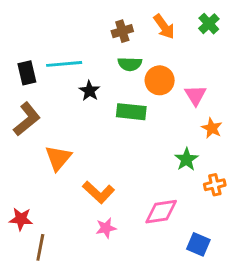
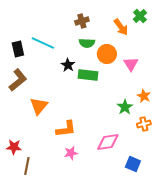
orange arrow: (164, 27) -> (121, 27), moved
cyan line: (64, 64) -> (43, 43), turned 30
black star: (89, 91) -> (68, 65), moved
orange star: (212, 128) -> (144, 96), moved
orange L-shape: (98, 192) -> (66, 129), turned -50

